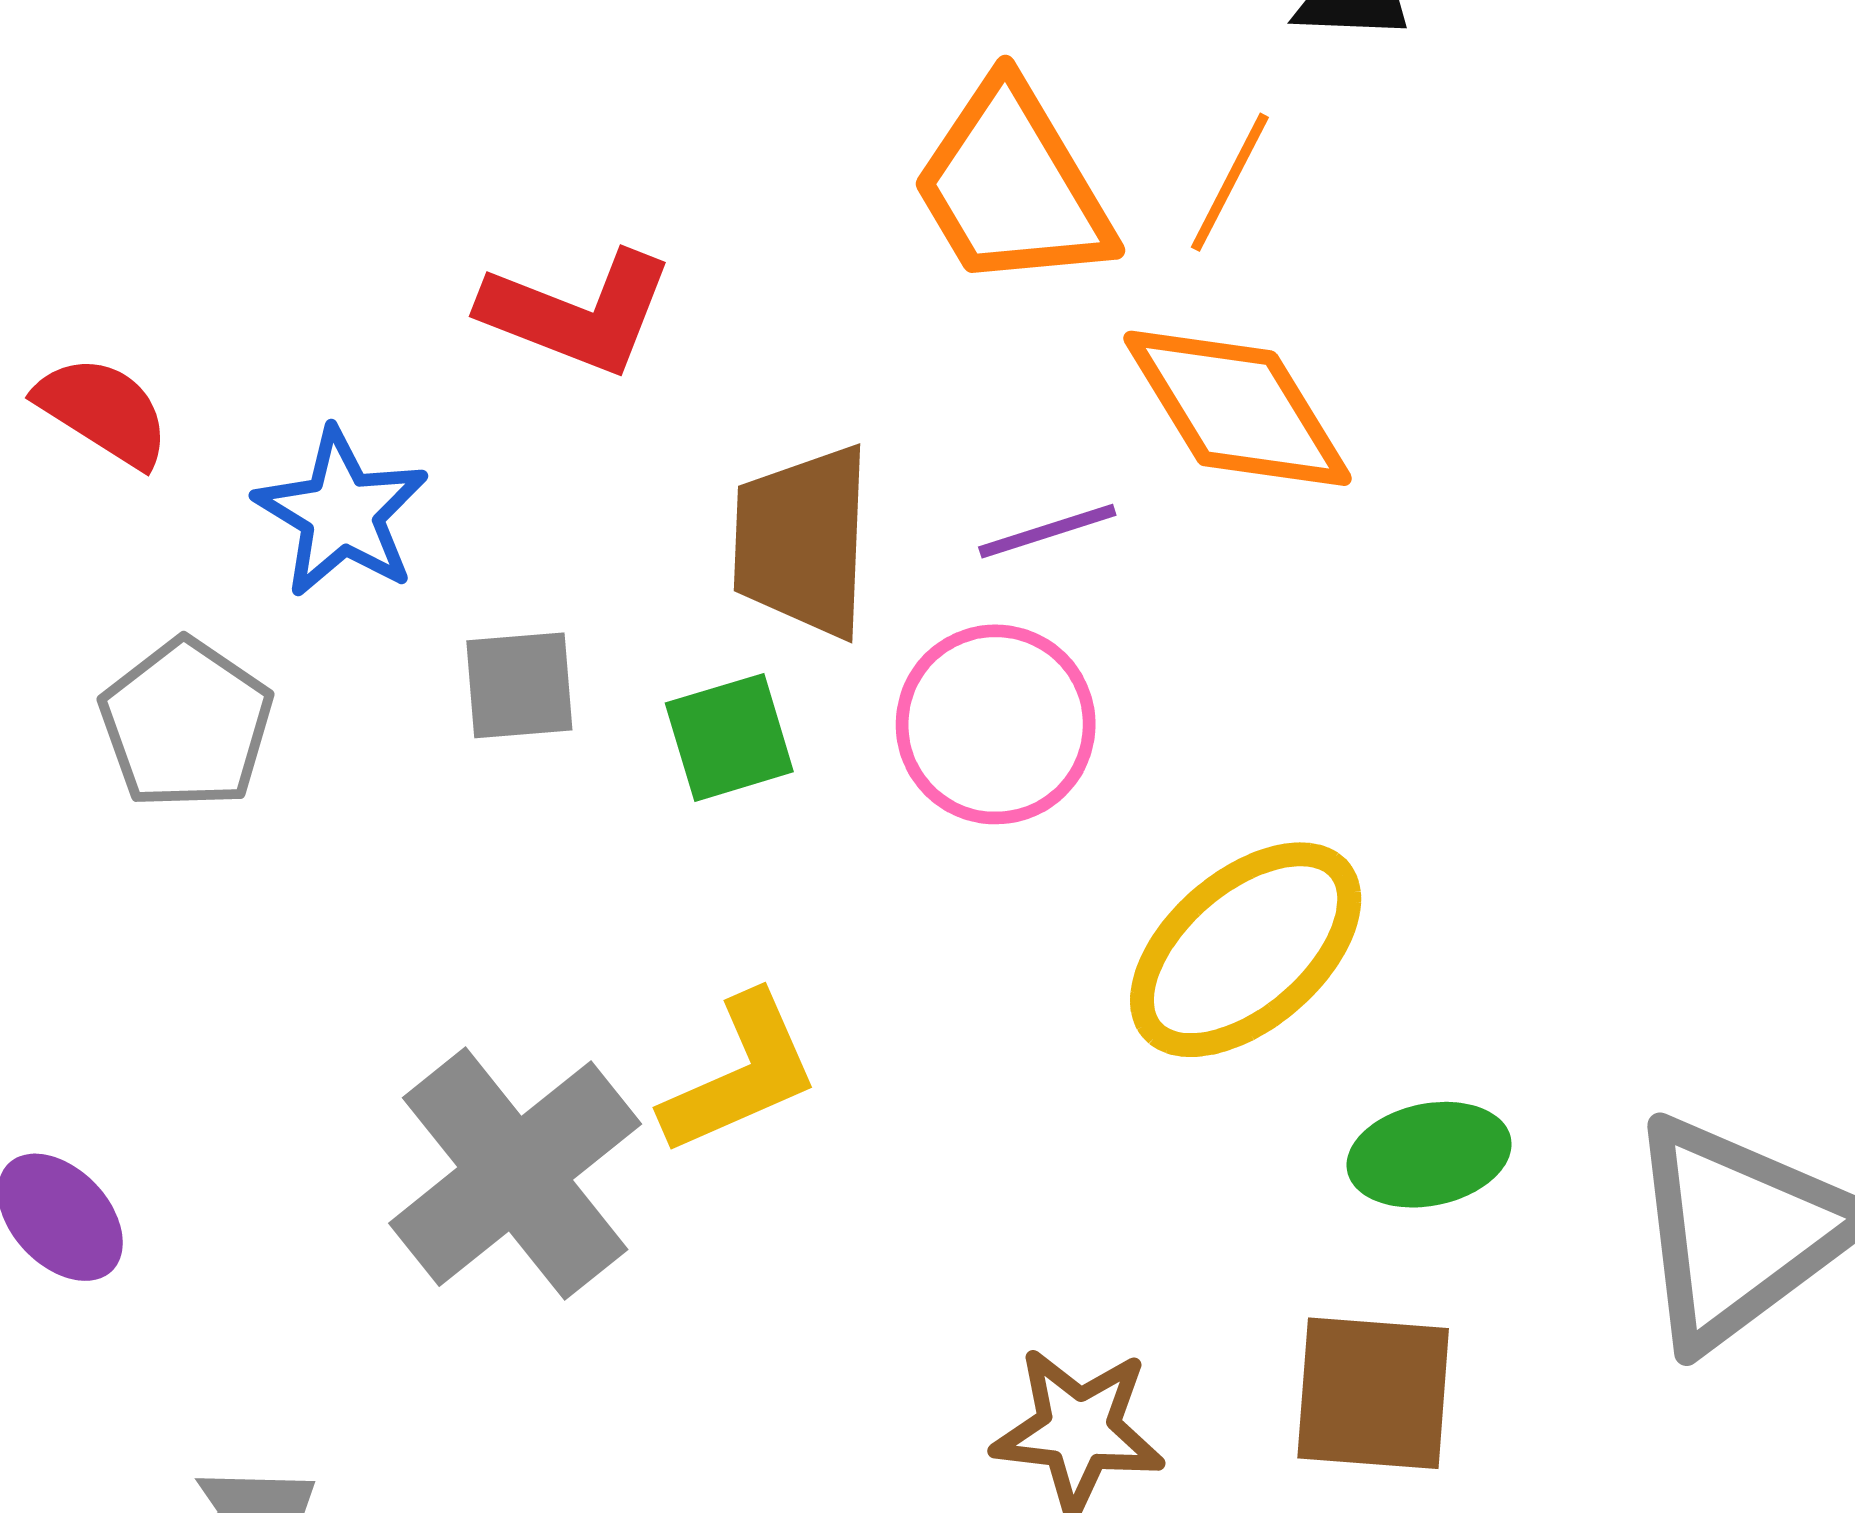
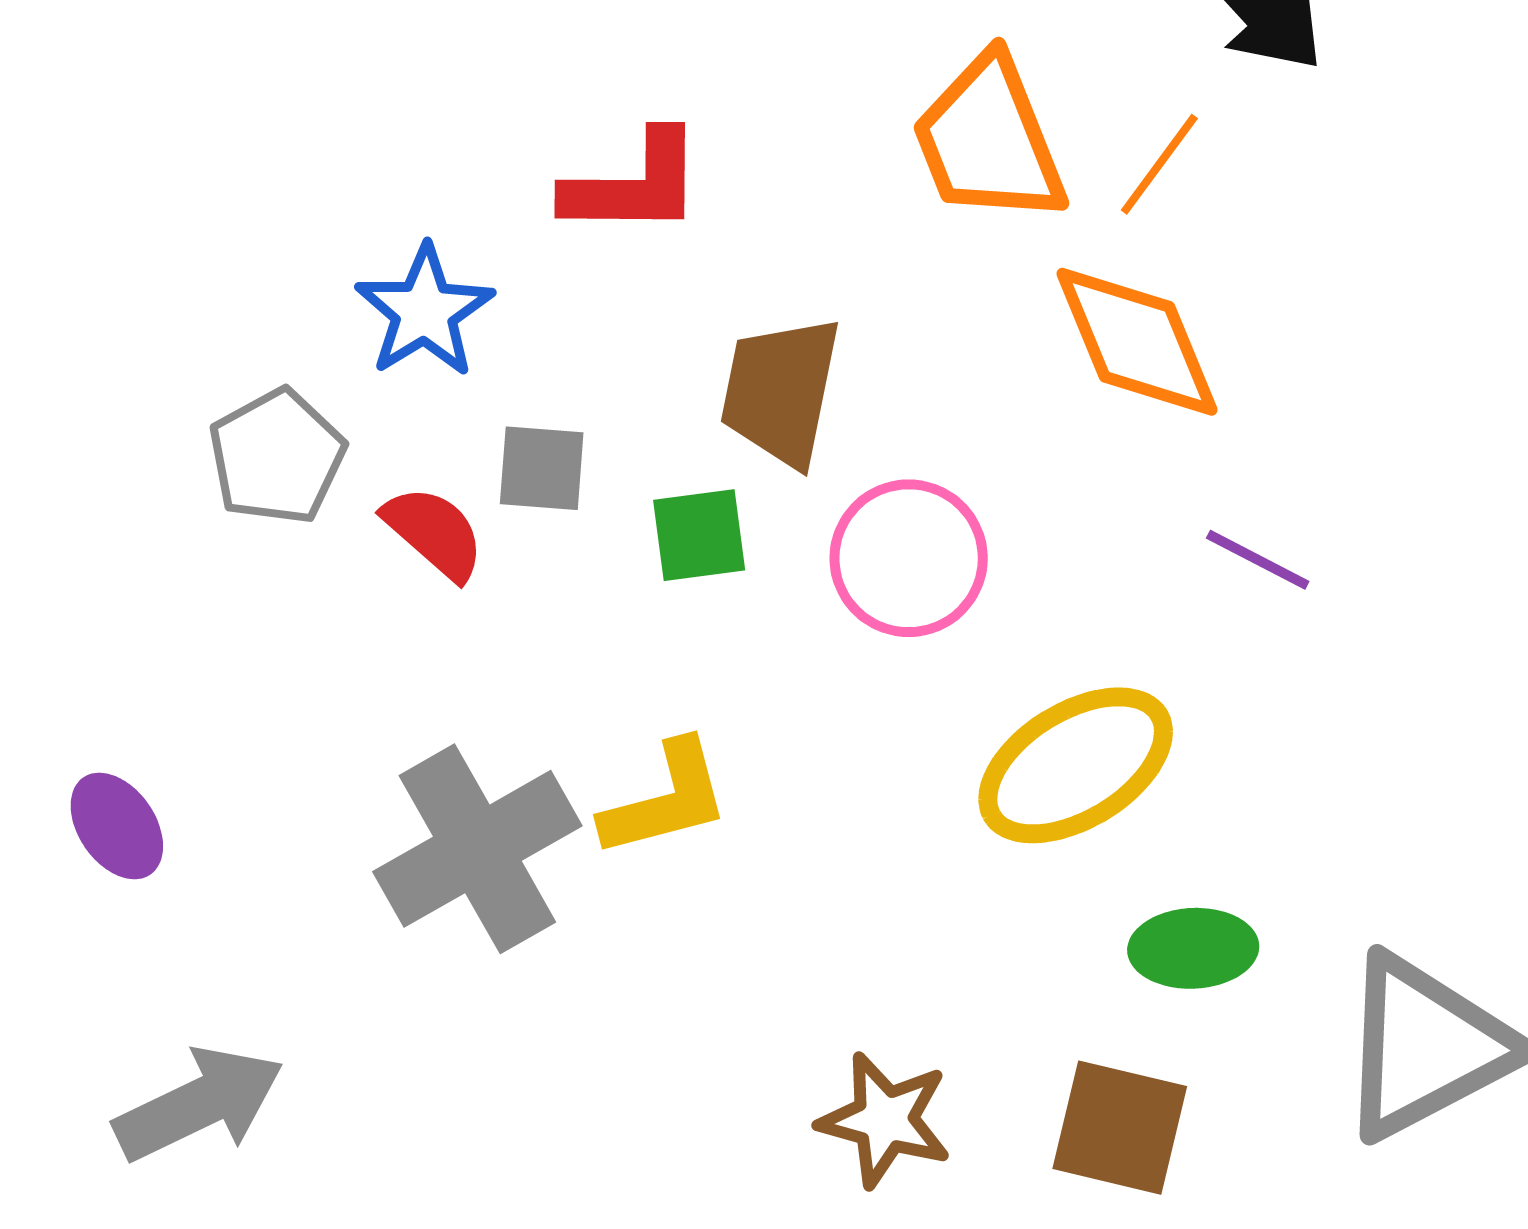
red L-shape: (577, 313) -> (634, 184), turned -30
red semicircle: (103, 411) -> (434, 533), moved
purple line: (1047, 531) -> (1258, 560), moved, turned 36

